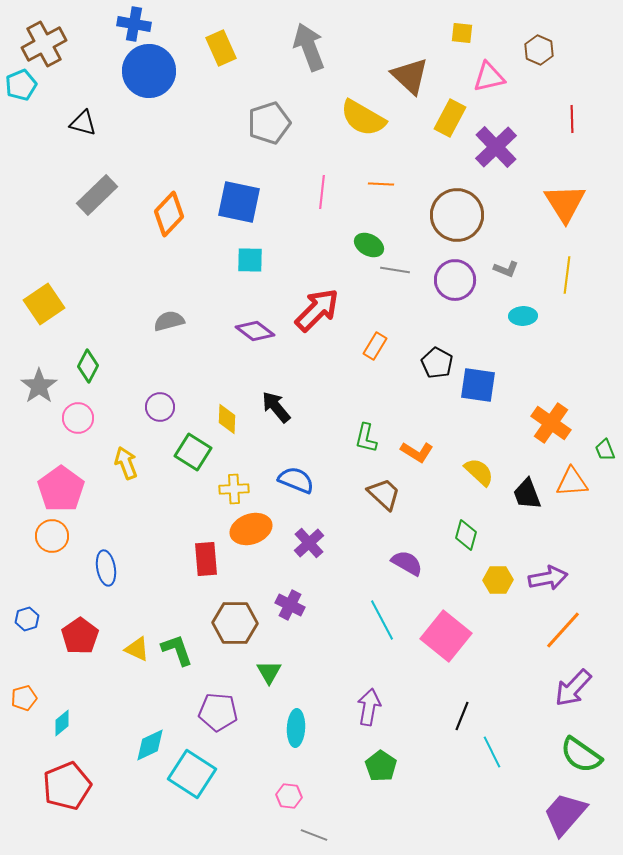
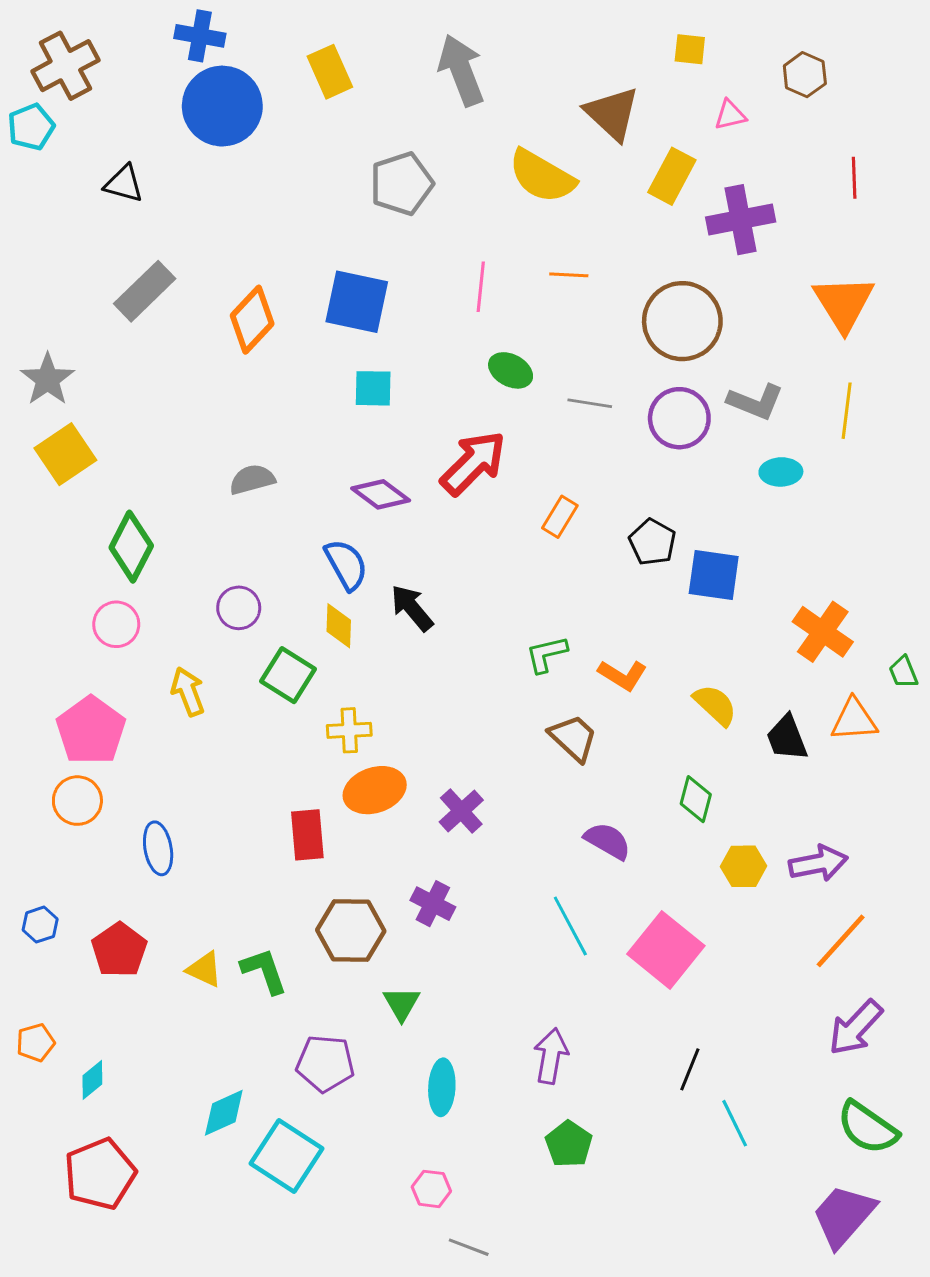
pink triangle: (489, 77) -> (730, 115), size x0.7
purple cross: (496, 147) -> (741, 220), turned 33
green ellipse: (369, 245) -> (511, 370), moved
gray L-shape: (506, 269) -> (756, 402), size x1.5
green diamond: (88, 366) -> (131, 547), size x1.4
gray star: (39, 386) -> (48, 379), moved
green L-shape: (366, 438) -> (546, 654), turned 64
blue semicircle: (296, 480) -> (346, 565), moved, turned 39

